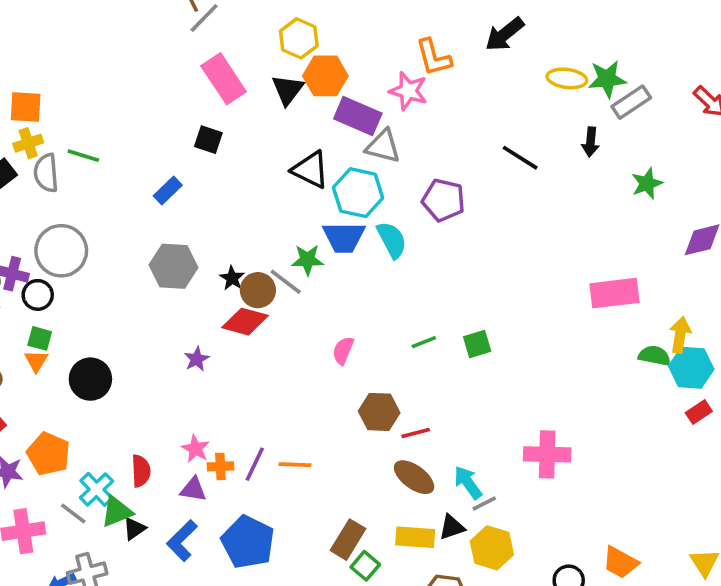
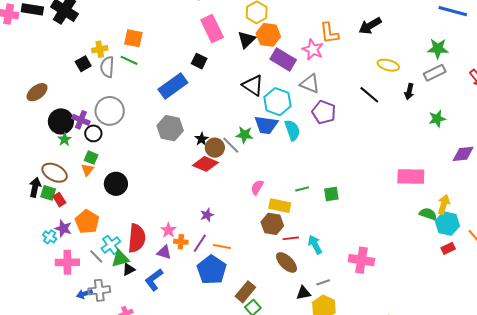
yellow ellipse: (567, 78) -> (388, 65), moved
green star: (607, 79) -> (438, 49), moved
orange square: (26, 107) -> (133, 38), moved
gray triangle: (383, 146) -> (310, 84), moved
blue rectangle: (168, 190) -> (173, 86), size x1.8
purple star: (197, 359) -> (207, 215), moved
red semicircle: (141, 471) -> (137, 238), size x1.6
cyan arrow: (468, 483) -> (315, 245), moved
yellow rectangle: (415, 537) -> (280, 206), moved
blue pentagon: (248, 542) -> (212, 270), moved

